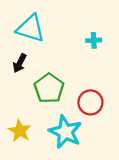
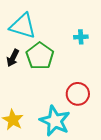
green pentagon: (49, 88) -> (40, 56), moved

